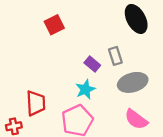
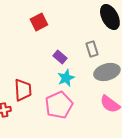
purple rectangle: (92, 64) -> (60, 57), moved

